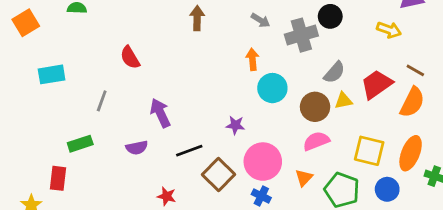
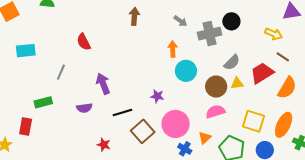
brown line: (415, 70) -> (283, 57), moved
blue cross: (261, 196) -> (185, 149), moved

